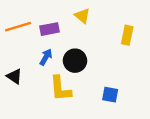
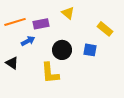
yellow rectangle: (127, 35) -> (105, 29), turned -63
blue arrow: (46, 57) -> (28, 41), moved, turned 32
blue square: (110, 95) -> (90, 50), moved

